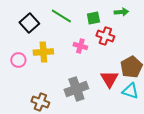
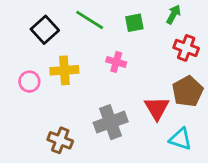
green arrow: (121, 12) -> (174, 14), turned -56
red cross: (105, 36) -> (186, 48), moved
cyan triangle: (130, 91) -> (181, 139), moved

